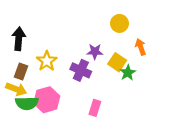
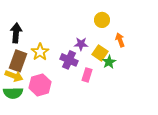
brown rectangle: (21, 72) -> (18, 61), size x1.5
green semicircle: (27, 103) -> (13, 93), moved
pink rectangle: (95, 108) -> (87, 75), moved

